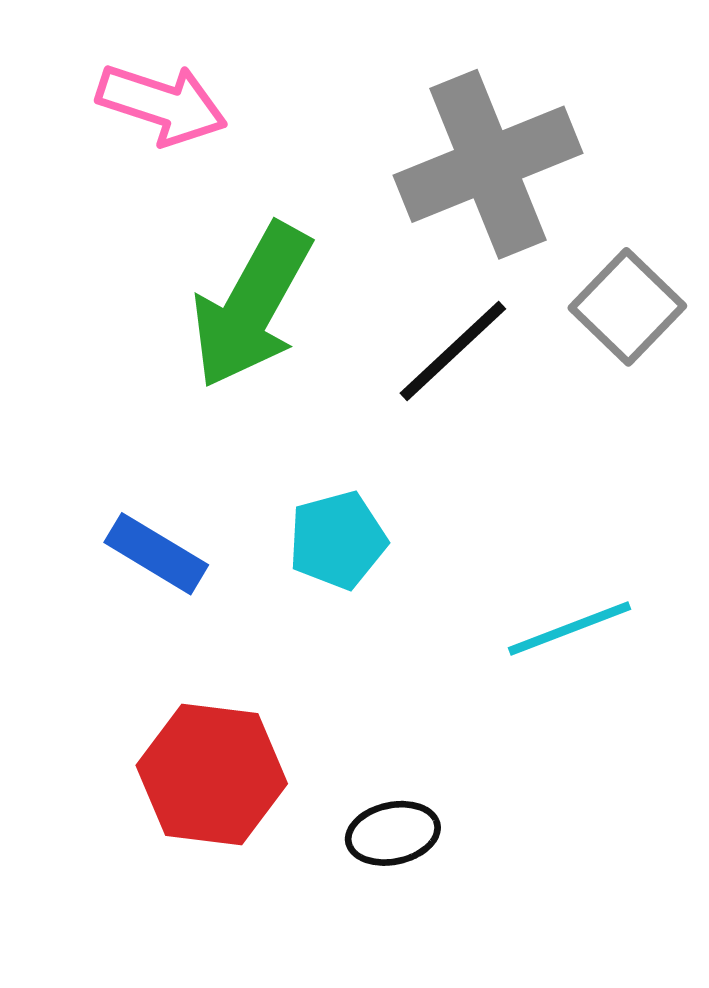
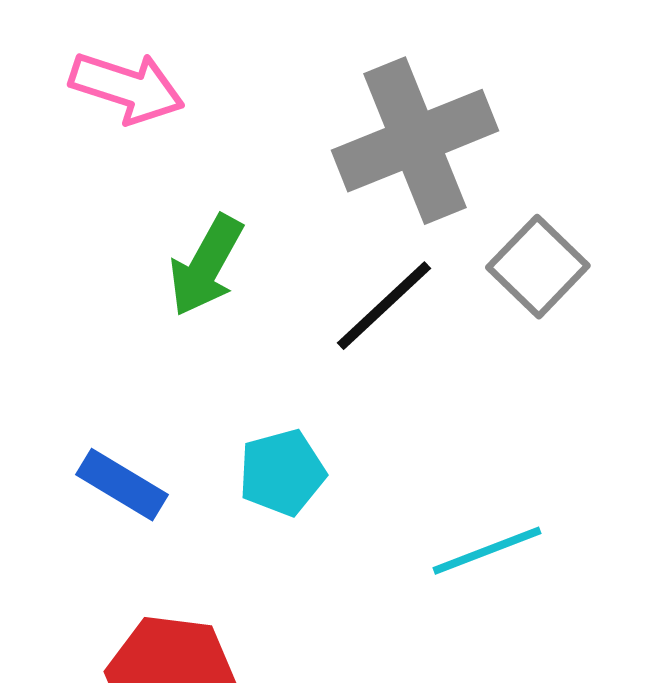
green arrow: (251, 306) -> (206, 266), size x0.7

